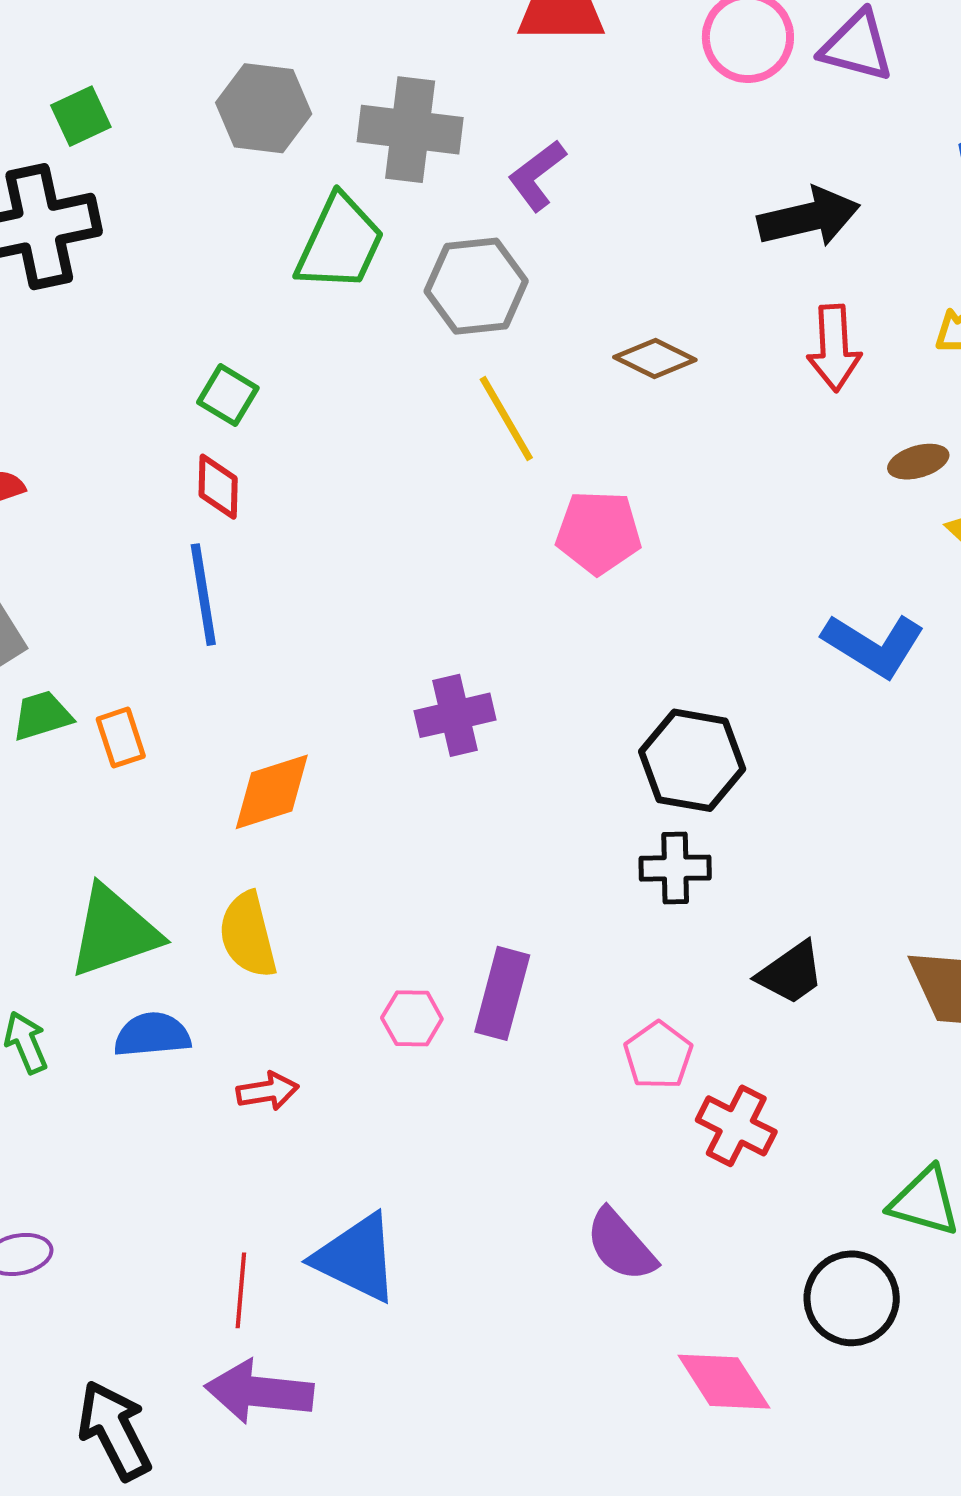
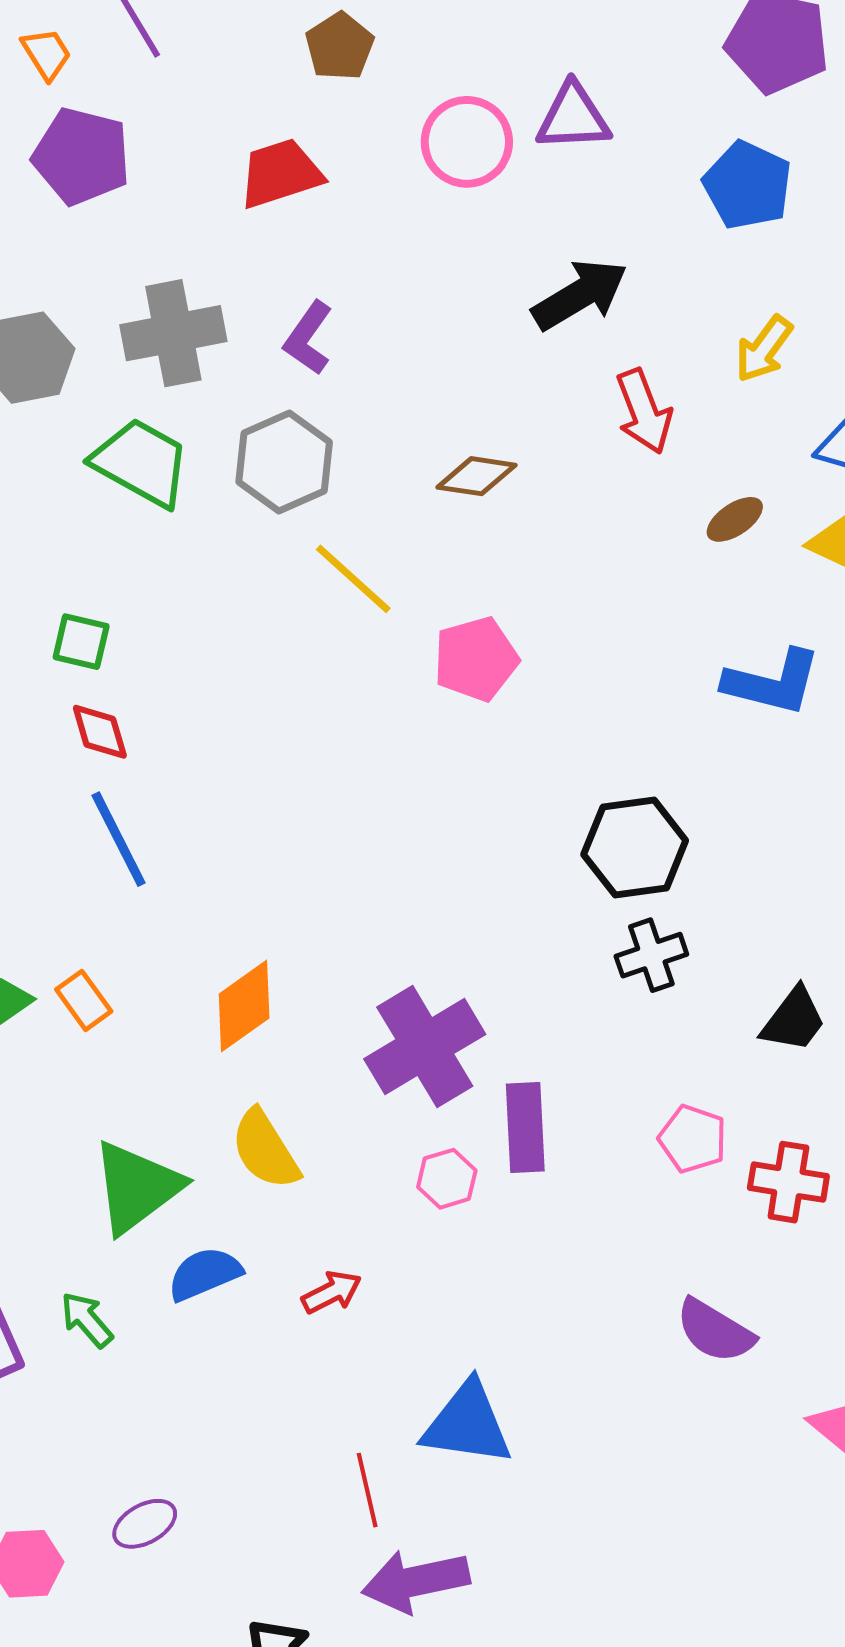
green trapezoid: (340, 243) -> (141, 463), turned -68
brown ellipse: (918, 462) -> (735, 519), moved
purple cross: (455, 715) -> (425, 1047), moved, size x1.5

